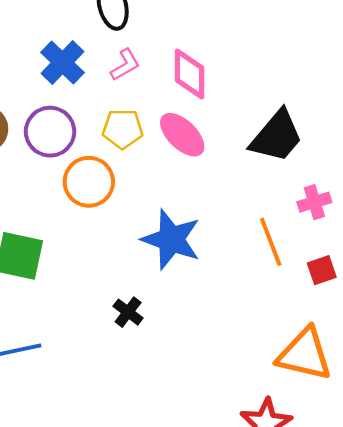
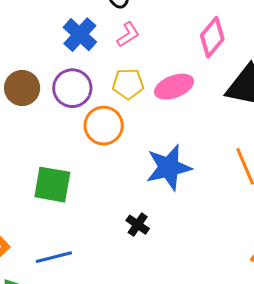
pink diamond: (190, 74) -> (212, 37), moved, turned 42
pink ellipse: (182, 135) -> (174, 87), turned -63
blue star: (171, 239) -> (169, 167), turned -30

